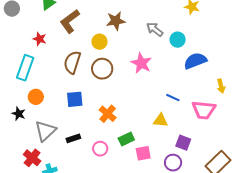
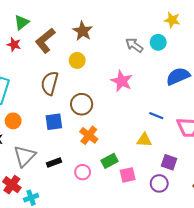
brown star: (116, 21) -> (83, 31), moved, turned -30
red star: (40, 39) -> (14, 45), moved
cyan circle: (178, 40) -> (158, 42), moved
brown circle: (102, 69) -> (82, 104), moved

